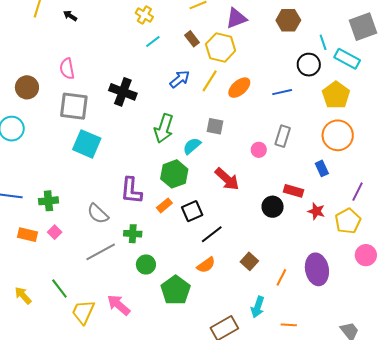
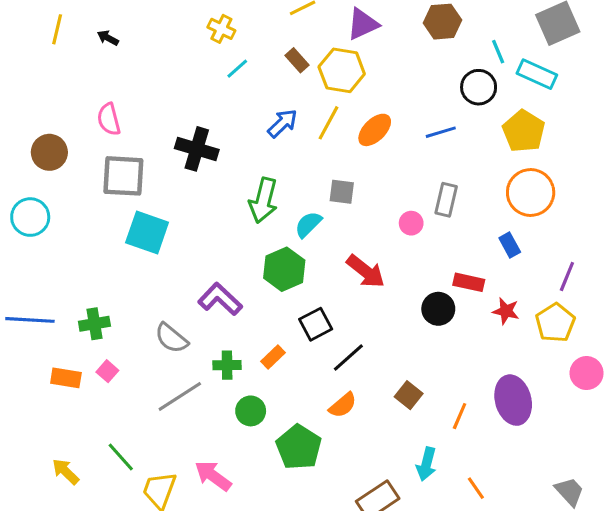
purple L-shape: (131, 191) -> (220, 299), turned 132
orange rectangle: (164, 205) -> (273, 357), moved
orange line: (289, 325) -> (476, 488), turned 56

